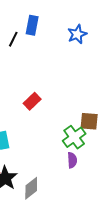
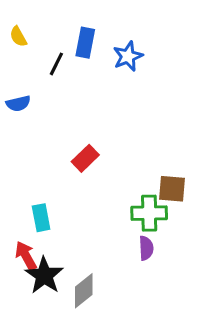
blue star: (77, 34) -> (128, 56), moved
green cross: (74, 137) -> (149, 213), turned 35

